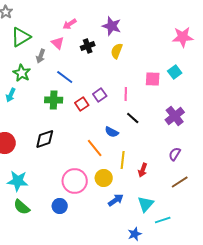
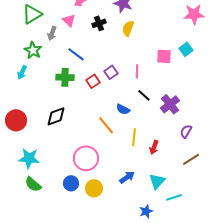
purple cross: (175, 116) -> (170, 104), moved
yellow circle: (104, 178) -> (94, 188), moved

